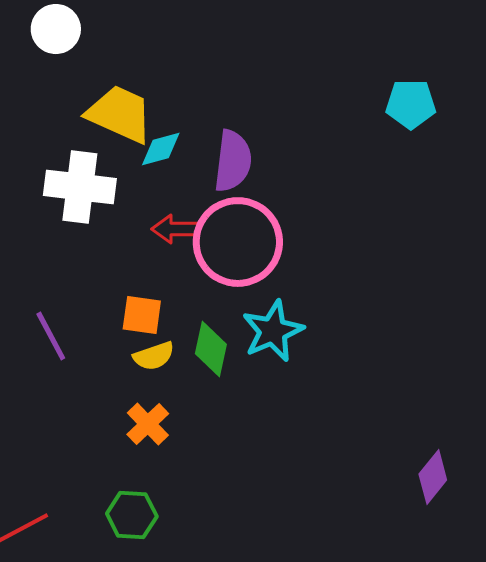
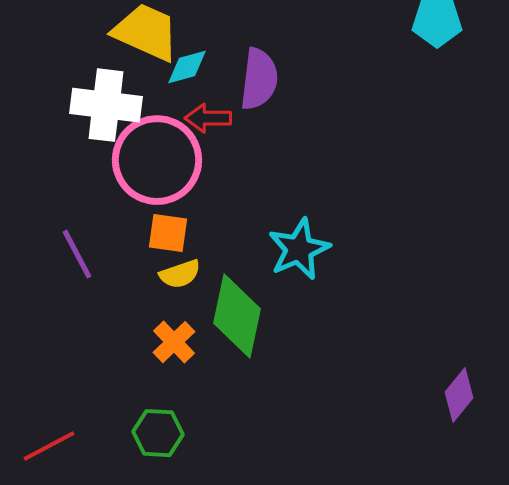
red arrow: (175, 229) -> (208, 118), moved
pink circle: (238, 242) -> (157, 160), moved
green diamond: (211, 349) -> (237, 316), moved, size x1.5

